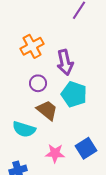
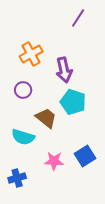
purple circle: (38, 83) -> (23, 90), moved

